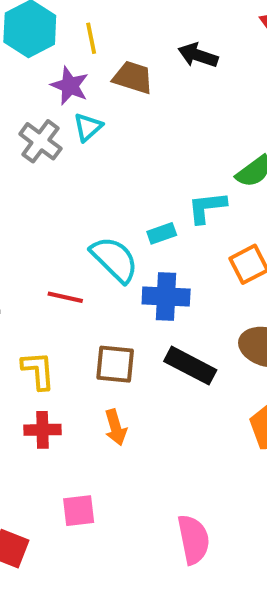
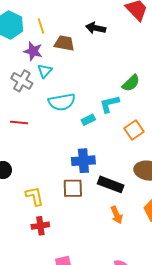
cyan semicircle: (114, 259) -> (62, 102), moved, turned 132
red line: (65, 297) -> (19, 123), moved
blue cross: (166, 297) -> (83, 161), moved
orange arrow: (116, 427) -> (117, 215), moved

